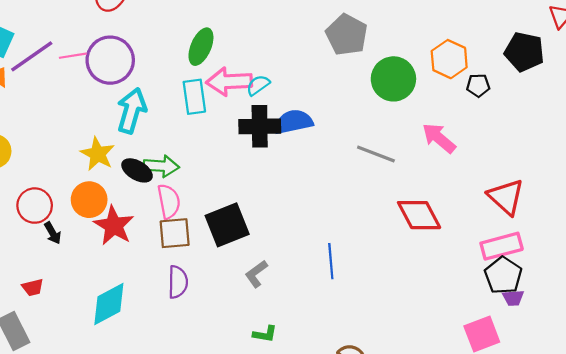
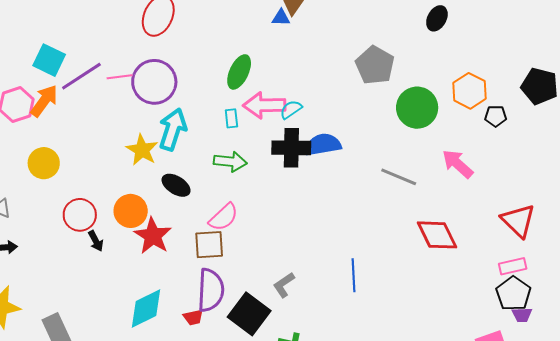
cyan rectangle: (194, 97) -> (231, 118), size x0.6
yellow star: (98, 154) -> (142, 150), moved
green arrow: (161, 166) -> (230, 162), moved
pink semicircle: (169, 201) -> (224, 217), moved, turned 56
black square: (227, 225) -> (249, 314), moved, turned -33
pink rectangle: (502, 246) -> (513, 266), size x0.7
purple semicircle: (178, 282) -> (211, 290), size x1.4
red trapezoid: (33, 287) -> (193, 317), moved

